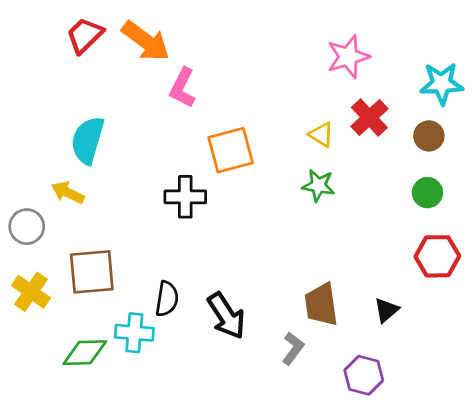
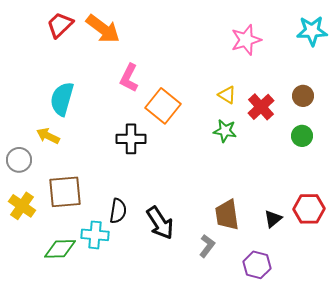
cyan star: (442, 84) -> (312, 31), moved
pink L-shape: (182, 88) -> (129, 78), moved
red cross: (369, 118) -> (261, 107), moved
orange square: (231, 150) -> (163, 106), turned -36
red hexagon: (437, 256) -> (309, 209), moved

